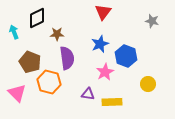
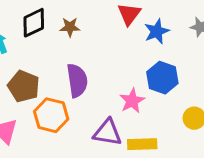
brown star: (57, 34) -> (70, 27), moved
blue star: (100, 44) -> (157, 31), moved
purple triangle: (88, 94) -> (107, 133), size x1.5

